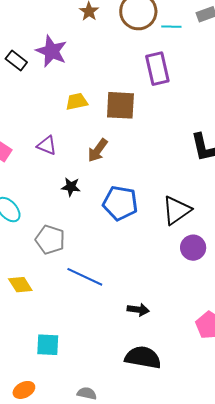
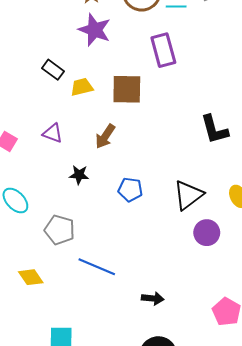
purple star: (51, 51) -> (95, 30), moved
black rectangle: (16, 60) -> (53, 70), moved
blue pentagon: (120, 203) -> (130, 190), size x0.7

